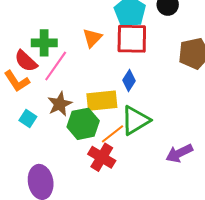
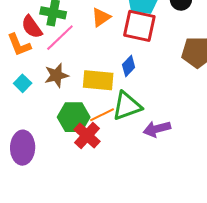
green hexagon: (83, 124) -> (74, 117), moved
purple arrow: (179, 153) -> (157, 129), moved

